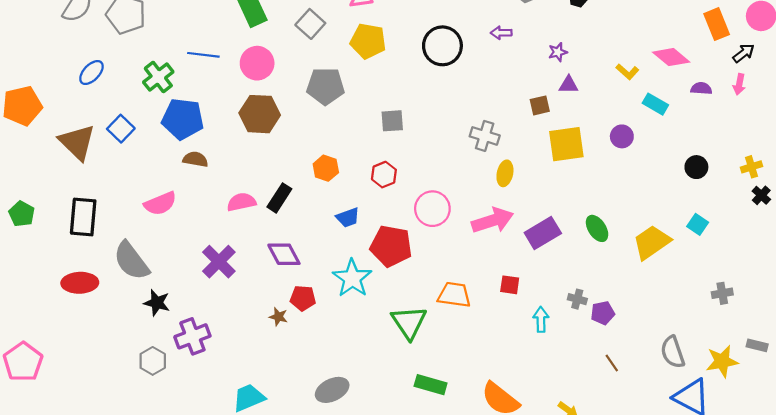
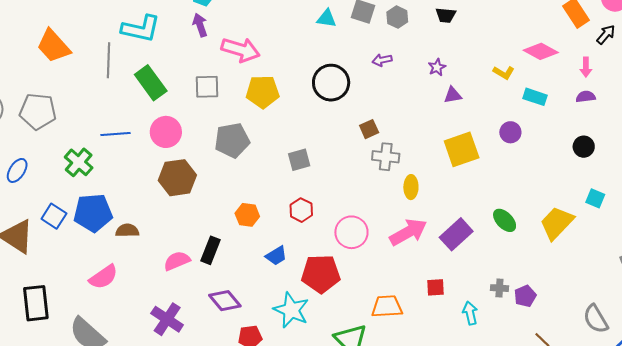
gray square: (310, 24) -> (207, 87), turned -32
pink arrow: (739, 84) -> (586, 67), moved
purple semicircle: (701, 88) -> (586, 97), moved
brown square: (540, 105) -> (369, 129), moved
blue pentagon: (183, 119) -> (93, 213), moved

